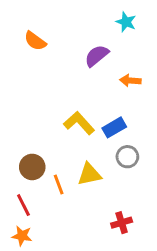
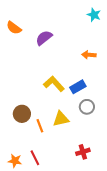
cyan star: (126, 22) -> (94, 15), moved
orange semicircle: (35, 41) -> (14, 28), moved
purple semicircle: (97, 56) -> (44, 38), moved
red line: (23, 205) -> (35, 158), moved

